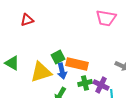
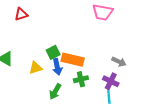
yellow triangle: (41, 72) -> (36, 68), size x0.6
purple cross: (101, 85) -> (111, 81), moved

